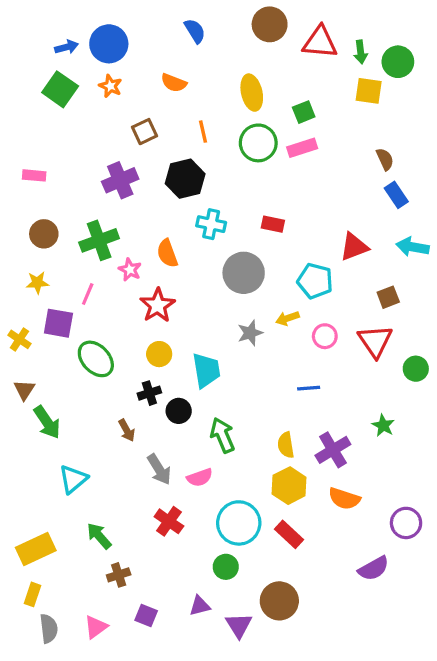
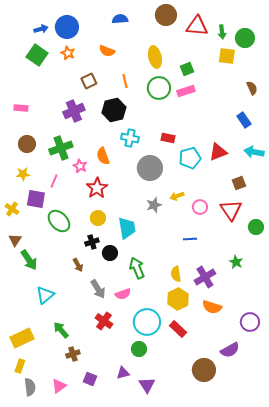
blue semicircle: (195, 31) -> (120, 19), turned -63
brown semicircle: (385, 159) -> (252, 88), moved
cyan pentagon: (315, 281) -> (190, 158), moved, turned -30
brown circle: (279, 601) -> (204, 370), moved

